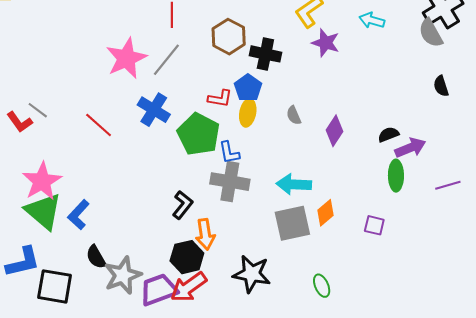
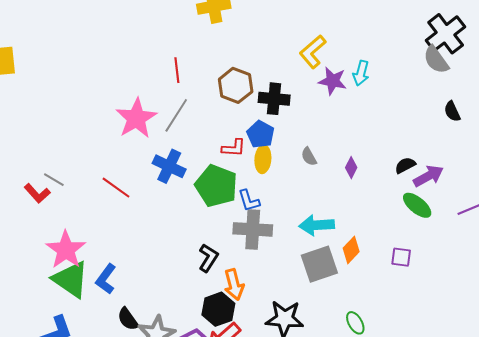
cyan arrow: (372, 20) -> (361, 73), moved, turned -85
purple diamond: (335, 131) -> (351, 168), size x0.7
green ellipse: (396, 176) -> (417, 205), turned -44

